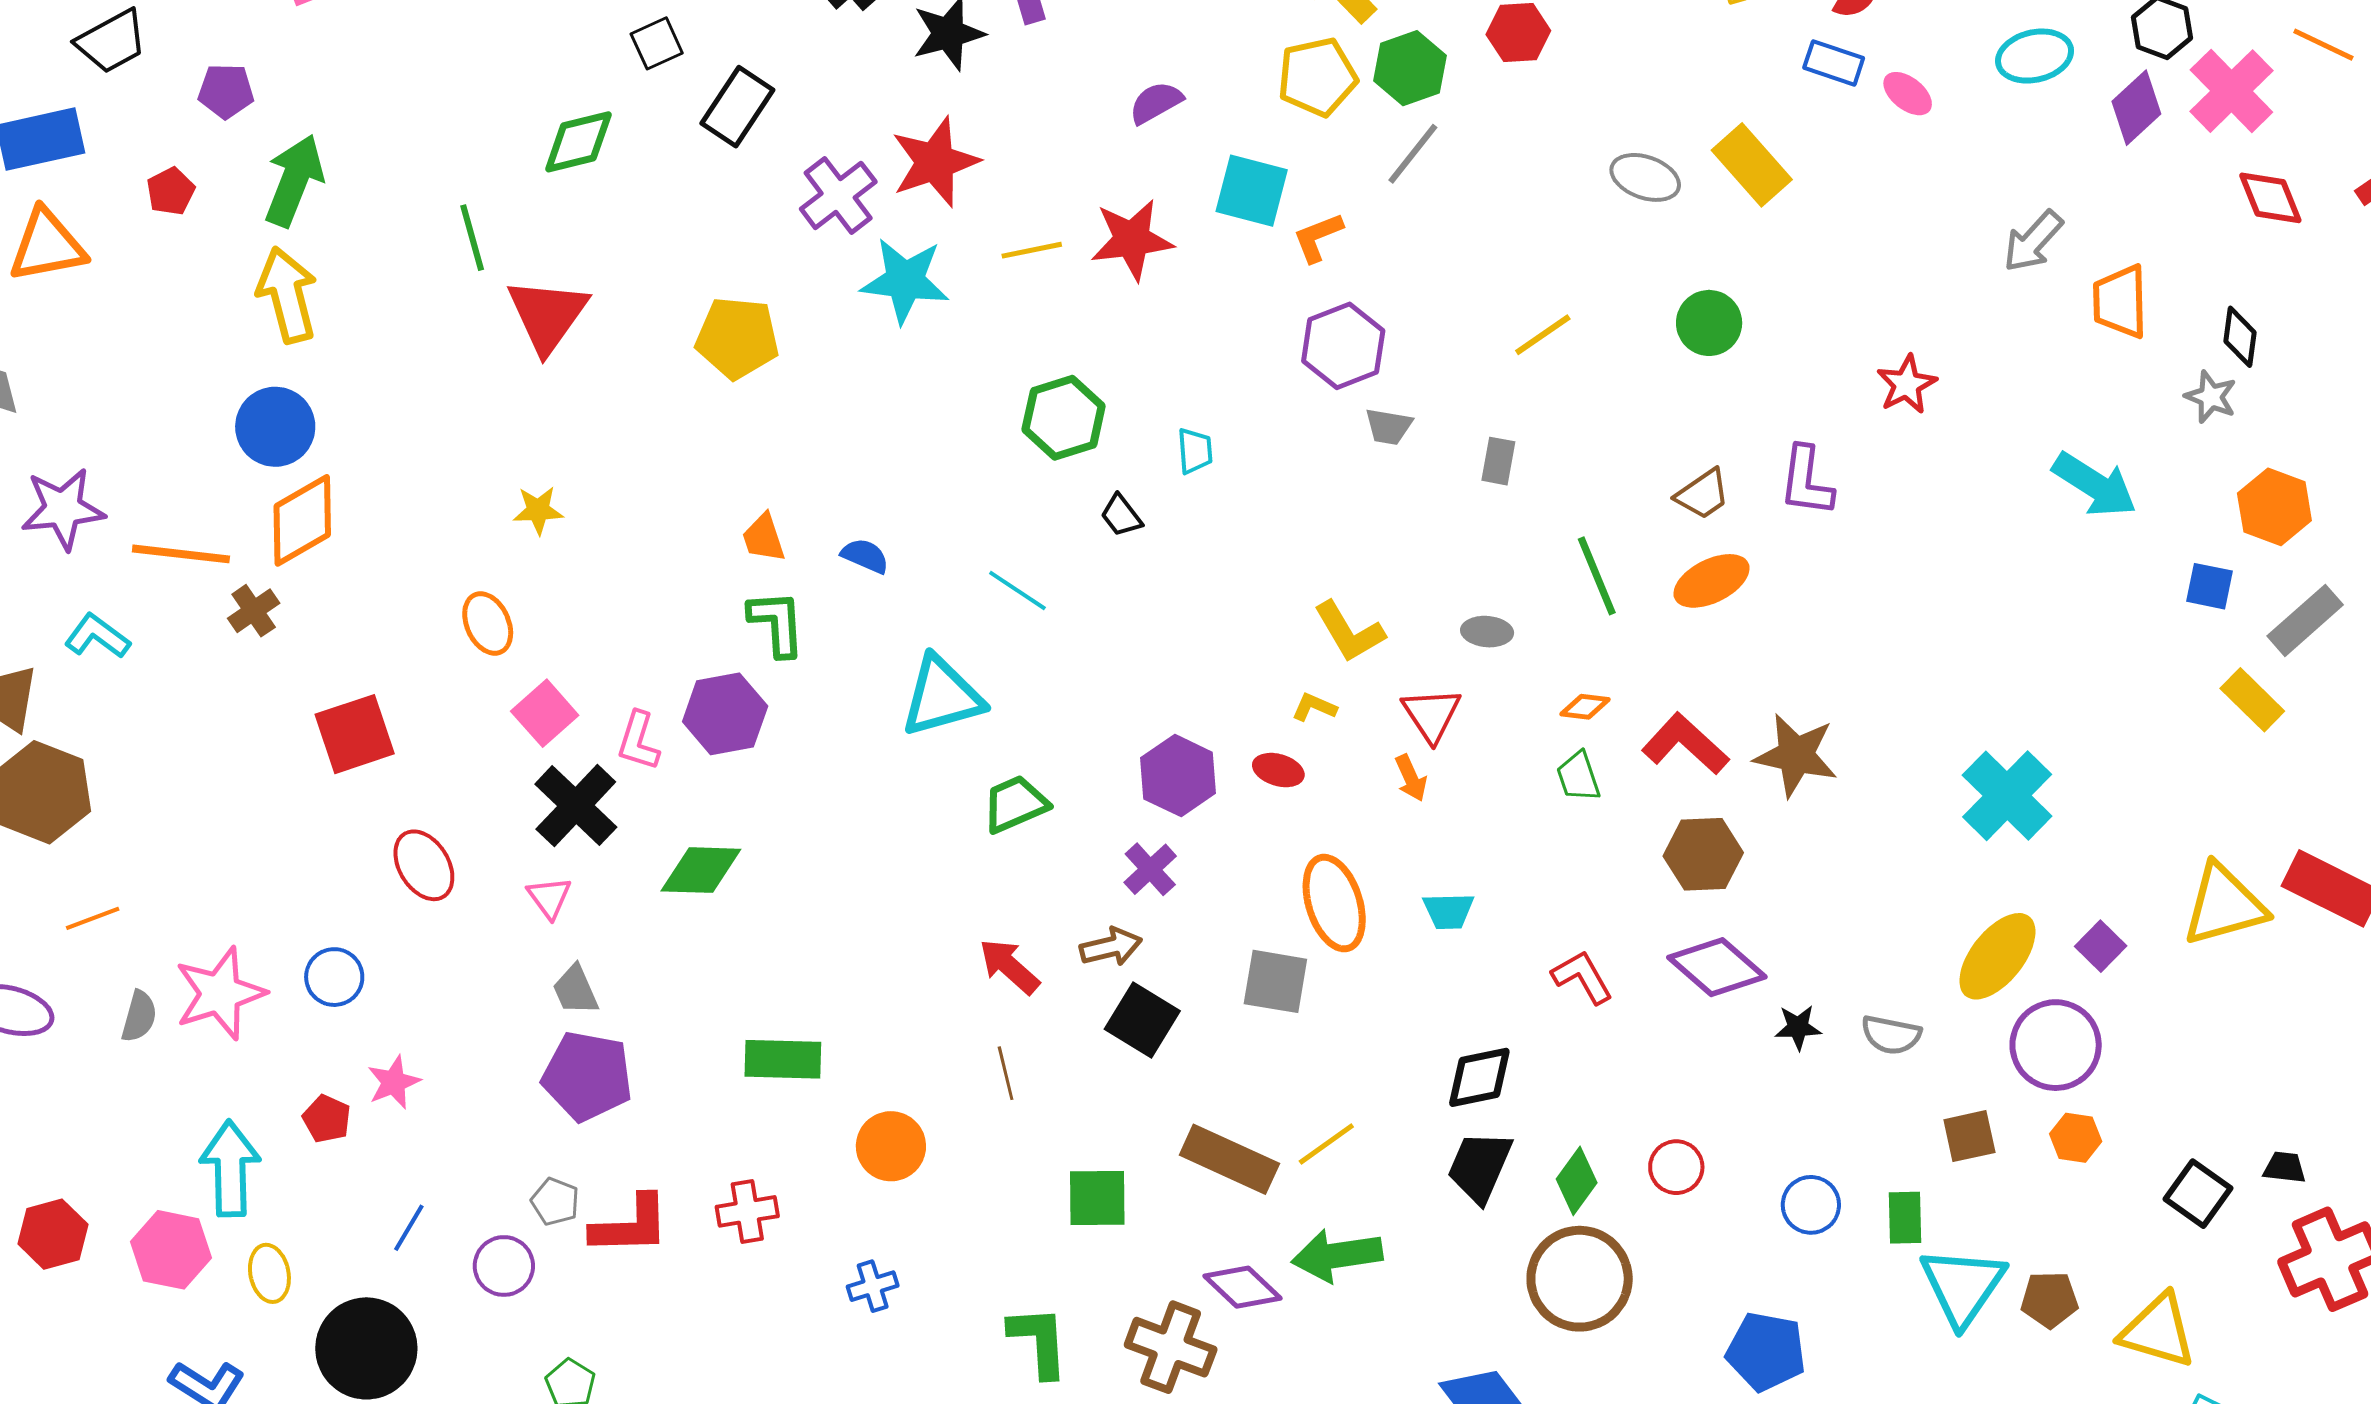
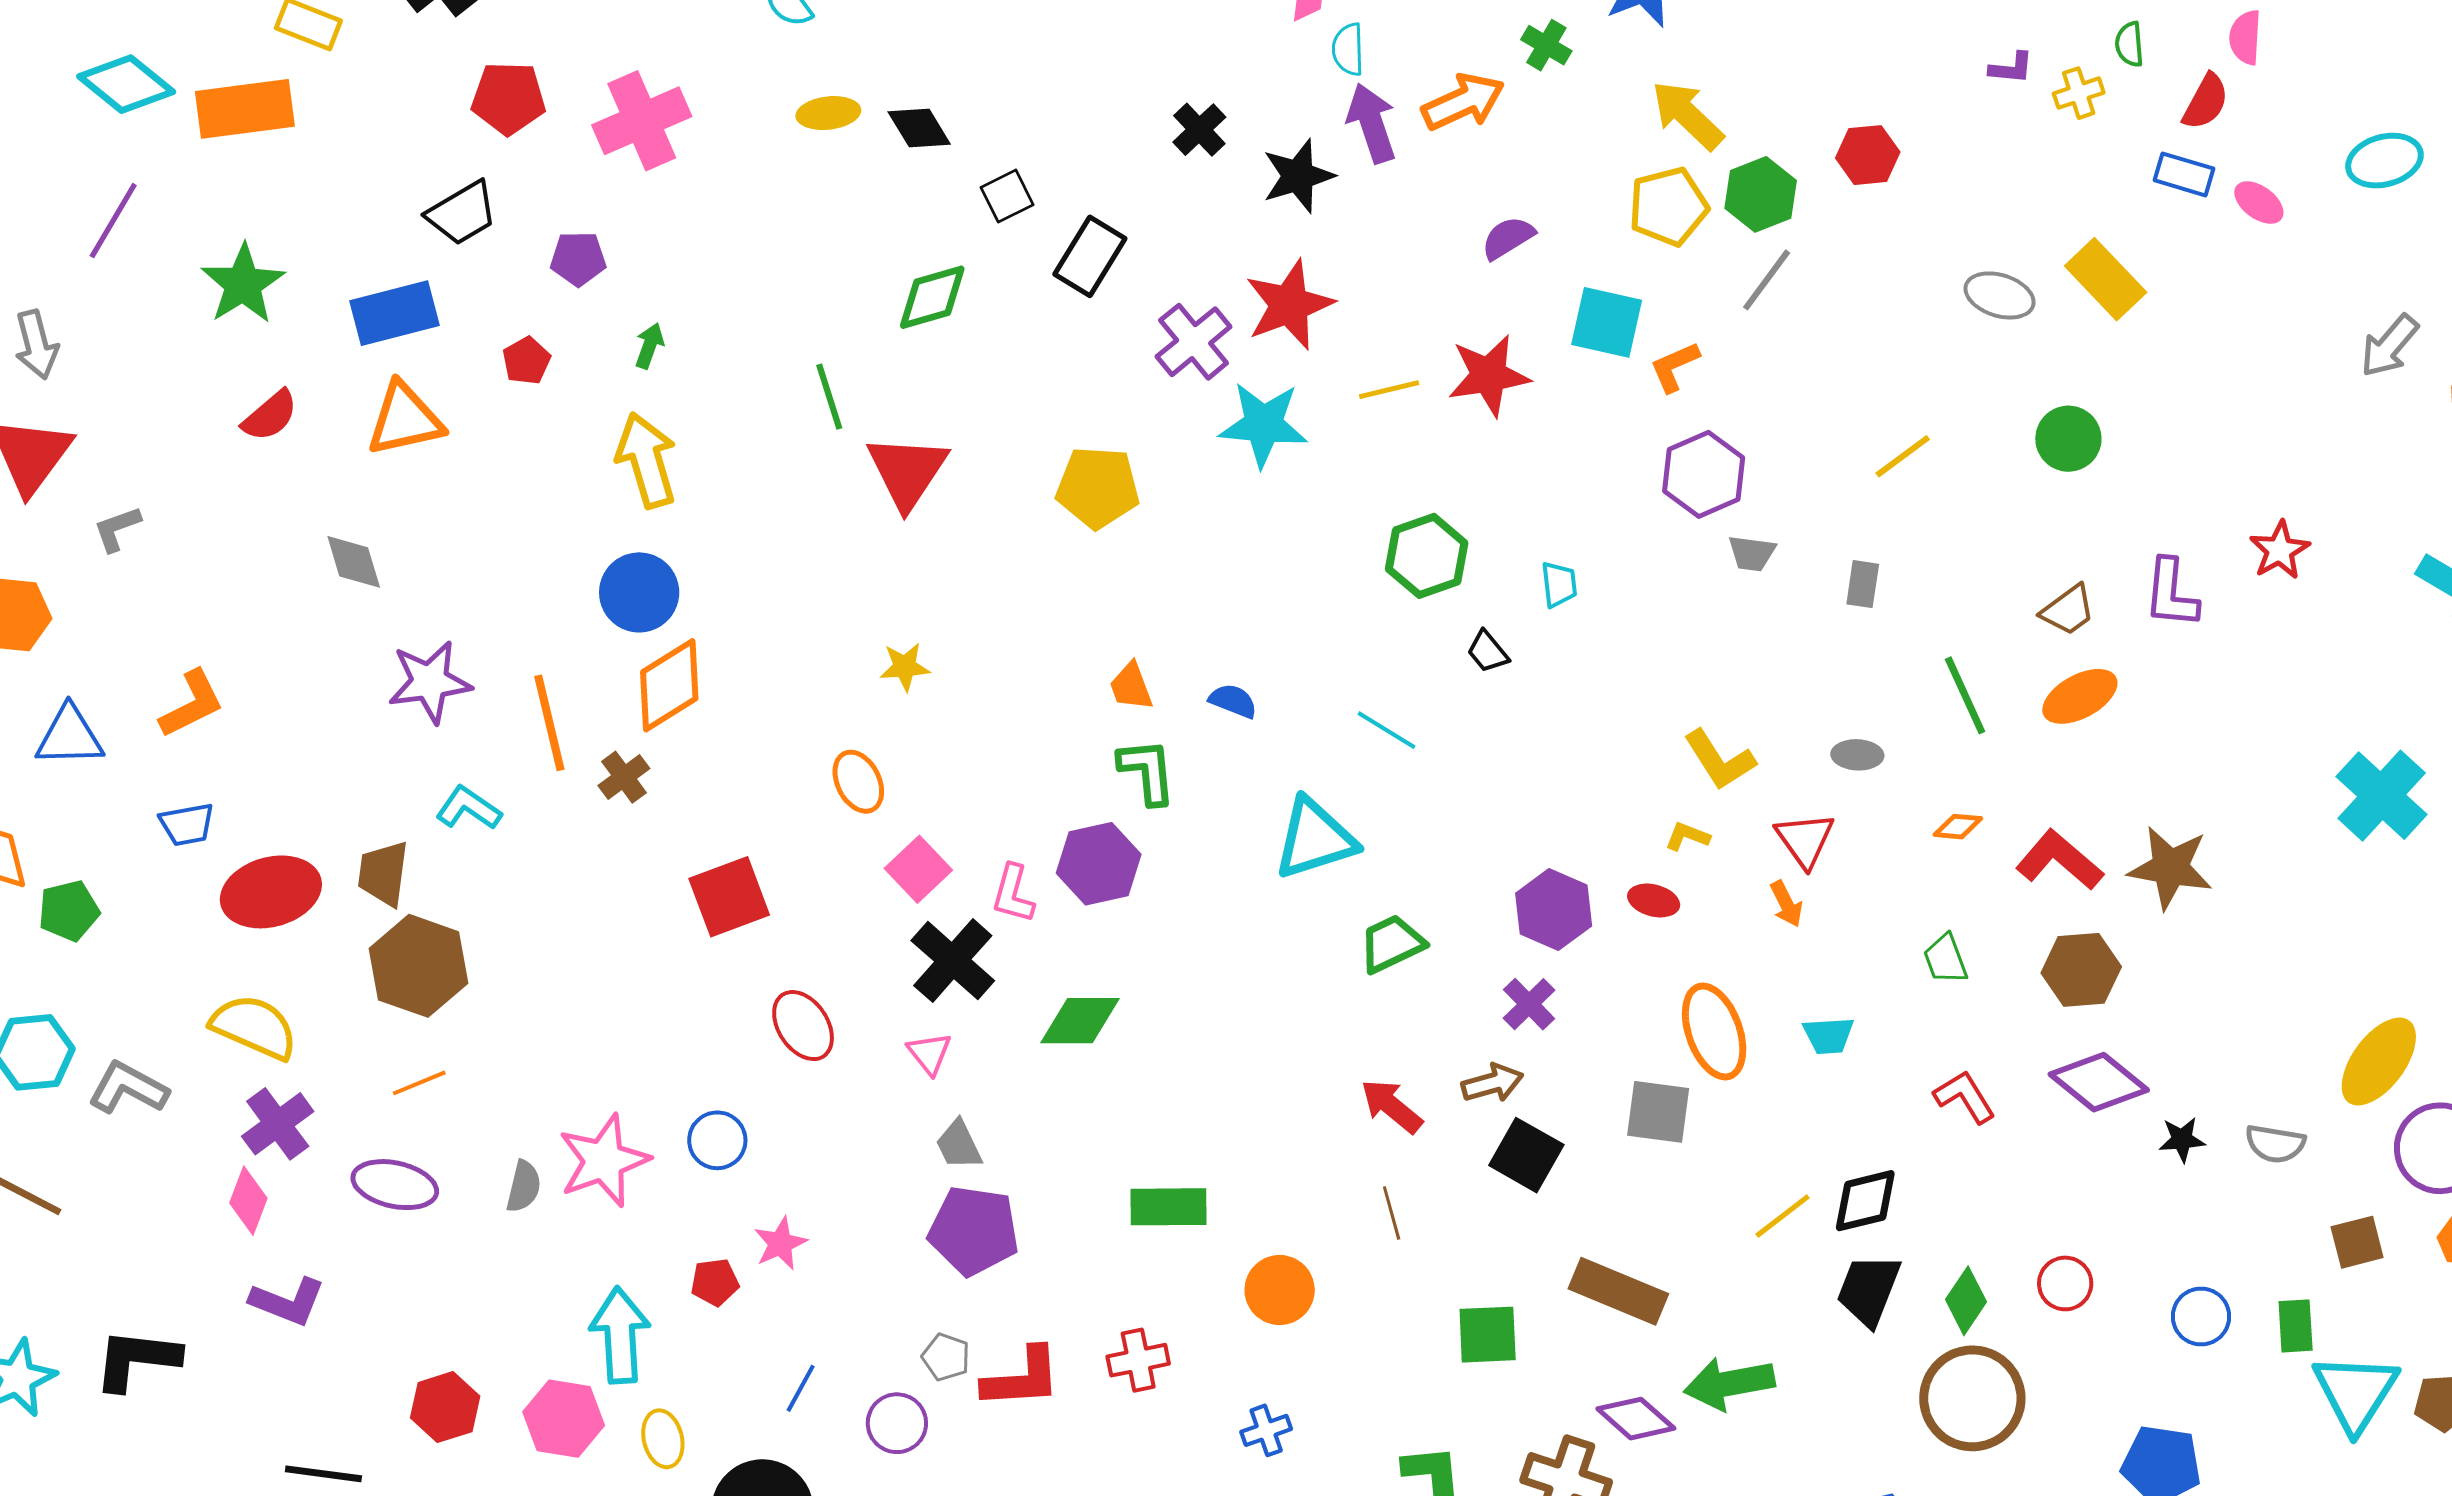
green arrow: (294, 180) -> (649, 346), size x0.5
red star: (1907, 384) -> (2280, 550), moved
orange line: (181, 554) -> (549, 723), turned 72
green trapezoid: (1578, 777) -> (1945, 959), moved
cyan cross: (2007, 796) -> (2382, 796), moved
orange line: (93, 918) -> (419, 1083), moved
red pentagon: (327, 1119) -> (715, 1282), turned -30
yellow line: (1326, 1144) -> (1783, 1216), moved

